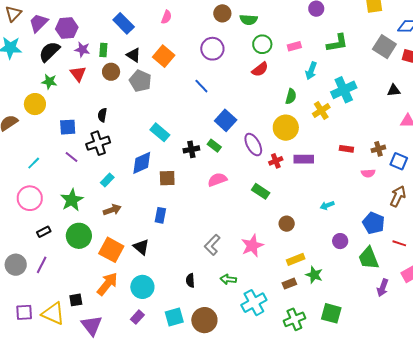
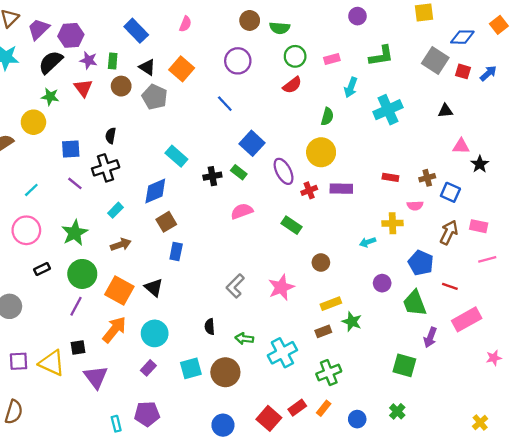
yellow cross: (321, 111) -> (392, 223), moved, turned 30
brown square: (167, 178) -> (166, 222), moved, turned -30
purple line: (42, 265) -> (76, 306), moved
green arrow: (228, 279) -> (244, 339), moved
green square: (331, 313) -> (404, 365), moved

